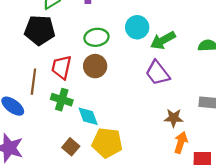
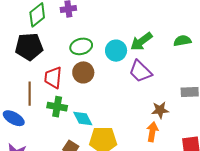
cyan circle: (137, 27) -> (116, 51), moved
orange arrow: (181, 143) -> (152, 132), moved

